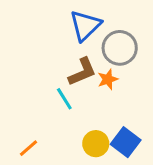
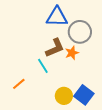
blue triangle: (85, 25) -> (57, 17), turned 45
orange line: (28, 148) -> (19, 84), moved

